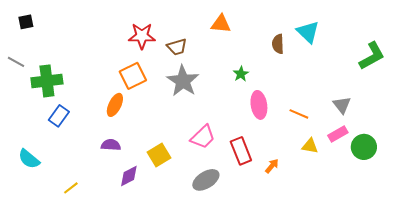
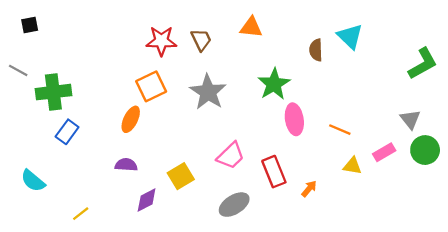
brown trapezoid: (177, 47) -> (201, 40), moved, turned -100
green star: (241, 74) -> (274, 84), size x1.8
gray triangle: (342, 105) -> (410, 119), moved
green circle: (364, 147) -> (425, 150), moved

